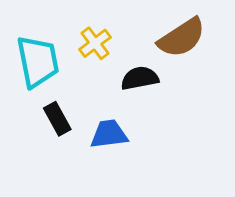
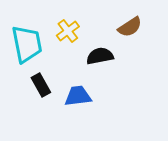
brown semicircle: (182, 38) -> (130, 27), size x0.7

